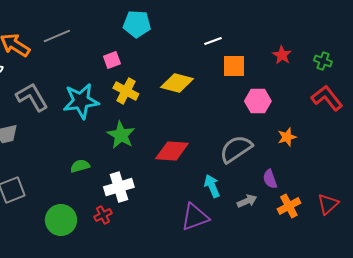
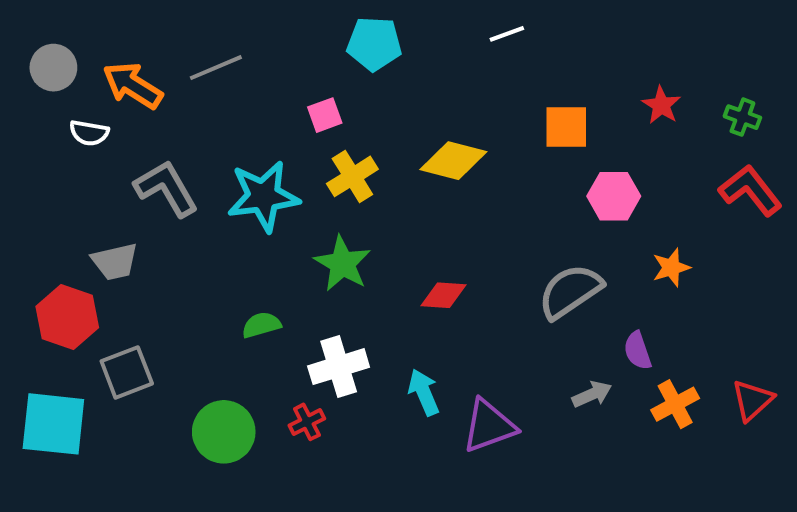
white line: (213, 41) -> (507, 34), moved
yellow cross: (126, 91) -> (352, 176), turned 30
red diamond: (172, 151) -> (444, 295), size x0.7
cyan arrow: (212, 186) -> (424, 392), moved

